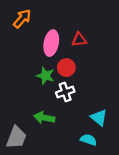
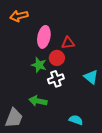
orange arrow: (22, 19) -> (19, 16), turned -144
red triangle: (79, 40) -> (68, 43), moved
cyan triangle: (99, 118) -> (91, 77), moved

